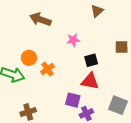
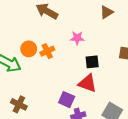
orange cross: (47, 69) -> (47, 51), moved
brown cross: (28, 112) -> (19, 104), turned 35

